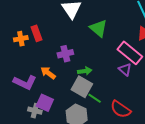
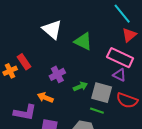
gray square: (82, 87) -> (102, 93), moved
red semicircle: (121, 109) -> (127, 100), moved

